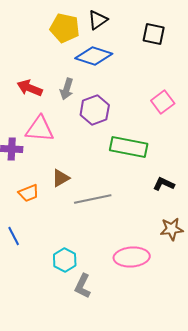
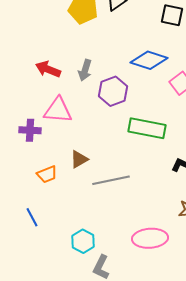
blue diamond: (94, 56) -> (149, 60), moved

